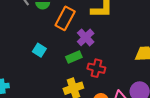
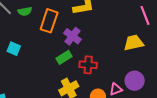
cyan square: (39, 50) -> (14, 49), moved

